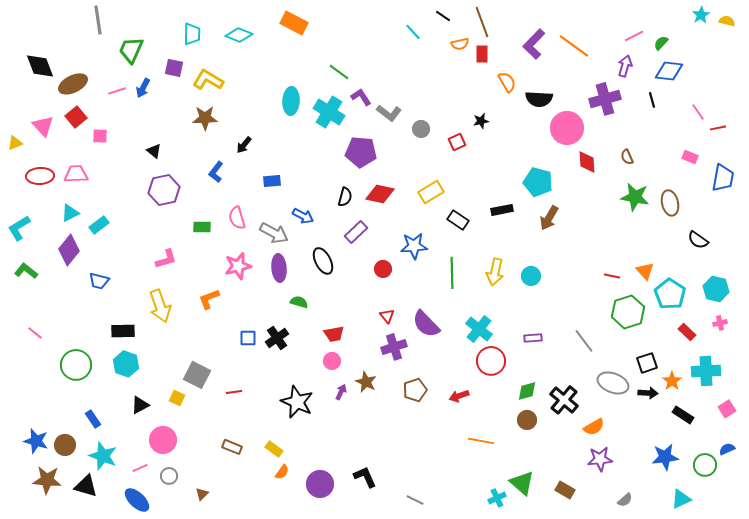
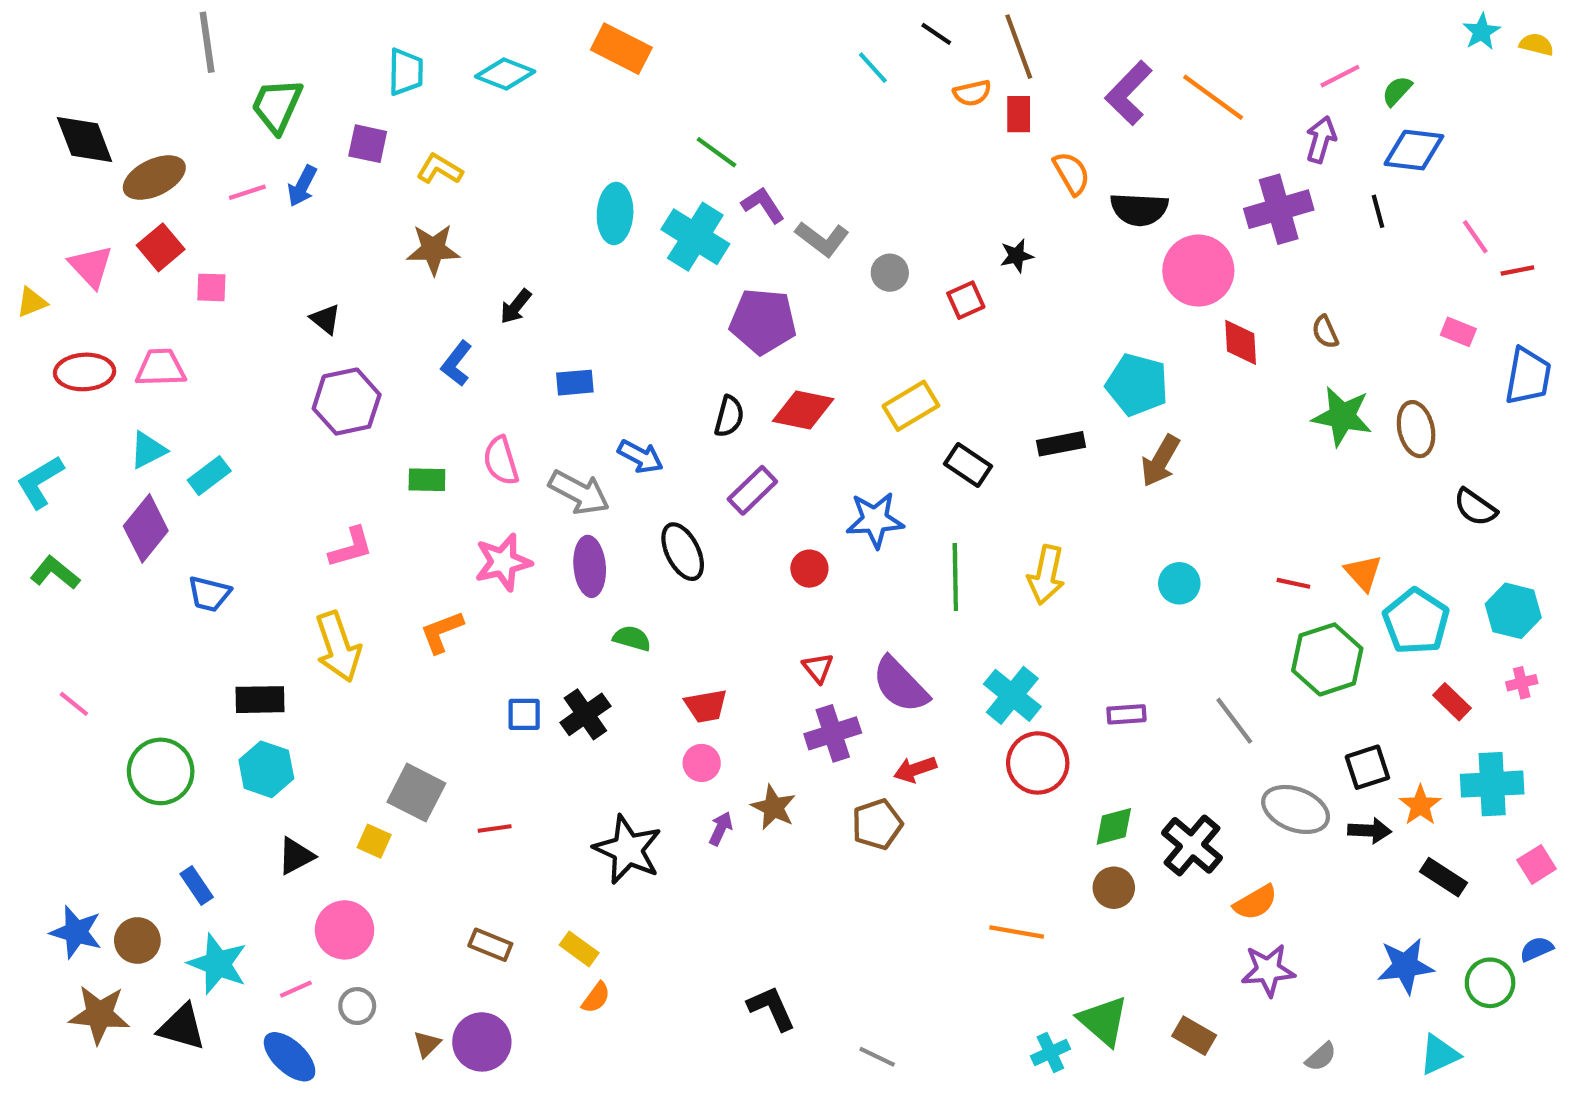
yellow L-shape: (208, 80) -> (440, 169), size x0.7
cyan circle: (531, 276) -> (1179, 583), moved
red arrow: (459, 396) -> (915, 769), moved
purple circle: (320, 484) -> (482, 1042), moved

